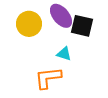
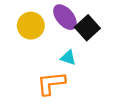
black square: (82, 26) -> (87, 28), turned 35

